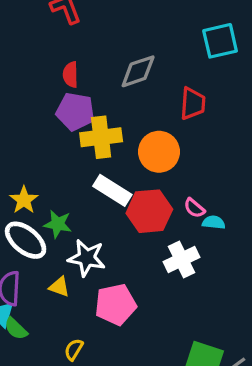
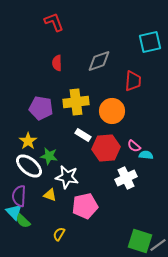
purple pentagon: (75, 112) -> (41, 108), moved
white rectangle: (112, 190) -> (83, 135), size x0.7

